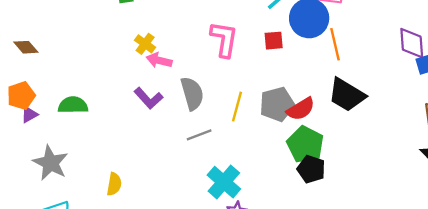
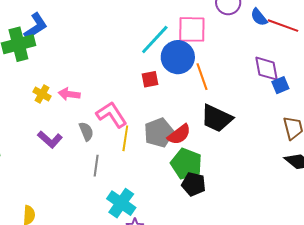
pink L-shape: (224, 39) -> (112, 115), moved, turned -36
pink arrow: (159, 60) -> (69, 94), moved
gray semicircle: (192, 93) -> (86, 131), size x0.7
gray line: (199, 135) -> (96, 166), turned -55

